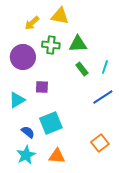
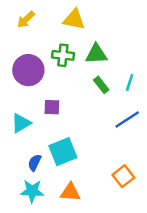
yellow arrow: (32, 23) -> (26, 20), moved
blue semicircle: (28, 132) -> (35, 163), turned -104
cyan star: (26, 155) -> (32, 191), turned 30

